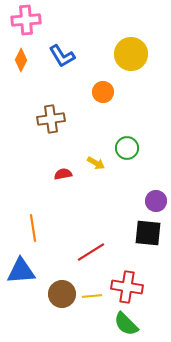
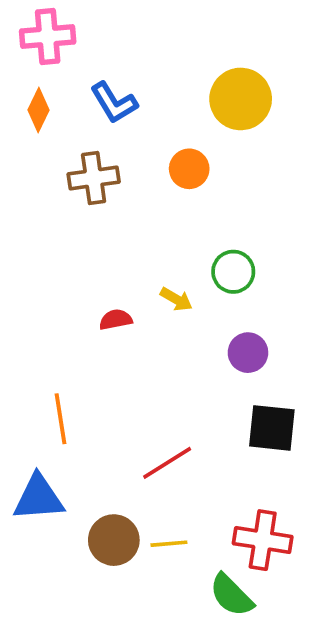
brown cross: (51, 119) -> (94, 178), moved
purple circle: (156, 201) -> (248, 353), moved
red cross: (127, 287) -> (263, 540), moved

